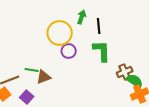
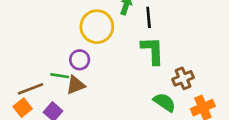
purple circle: (69, 51) -> (80, 60), moved
green semicircle: (135, 81) -> (164, 102), moved

